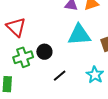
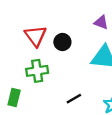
black circle: (44, 52) -> (62, 42), moved

